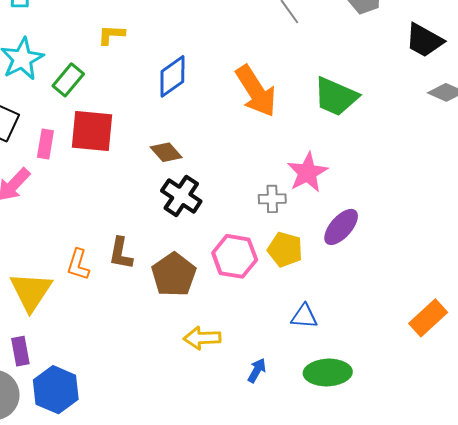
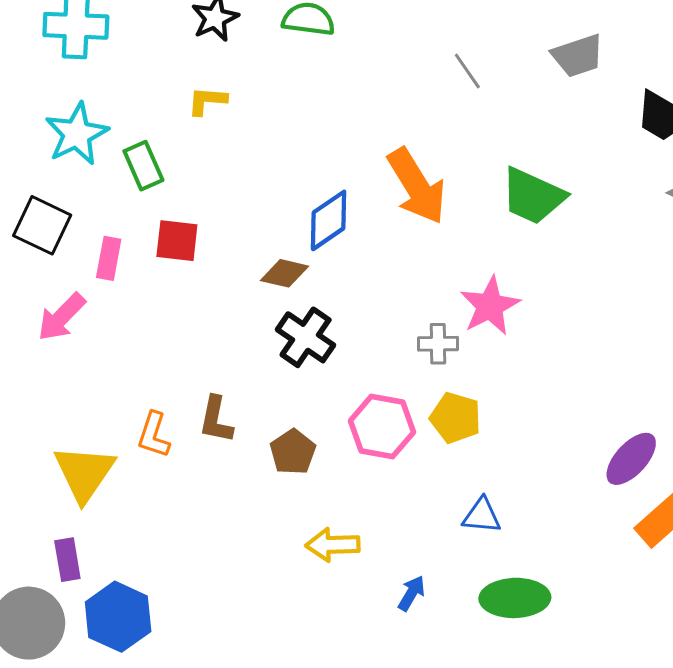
blue diamond: (172, 76) -> (329, 220), moved
green rectangle: (68, 80) -> (143, 166), turned -64
red square: (92, 131) -> (177, 241), size x0.7
brown diamond: (166, 152) -> (285, 273), turned -36
purple ellipse: (341, 227) -> (631, 459), moved
brown pentagon: (174, 275) -> (293, 452), size x0.7

